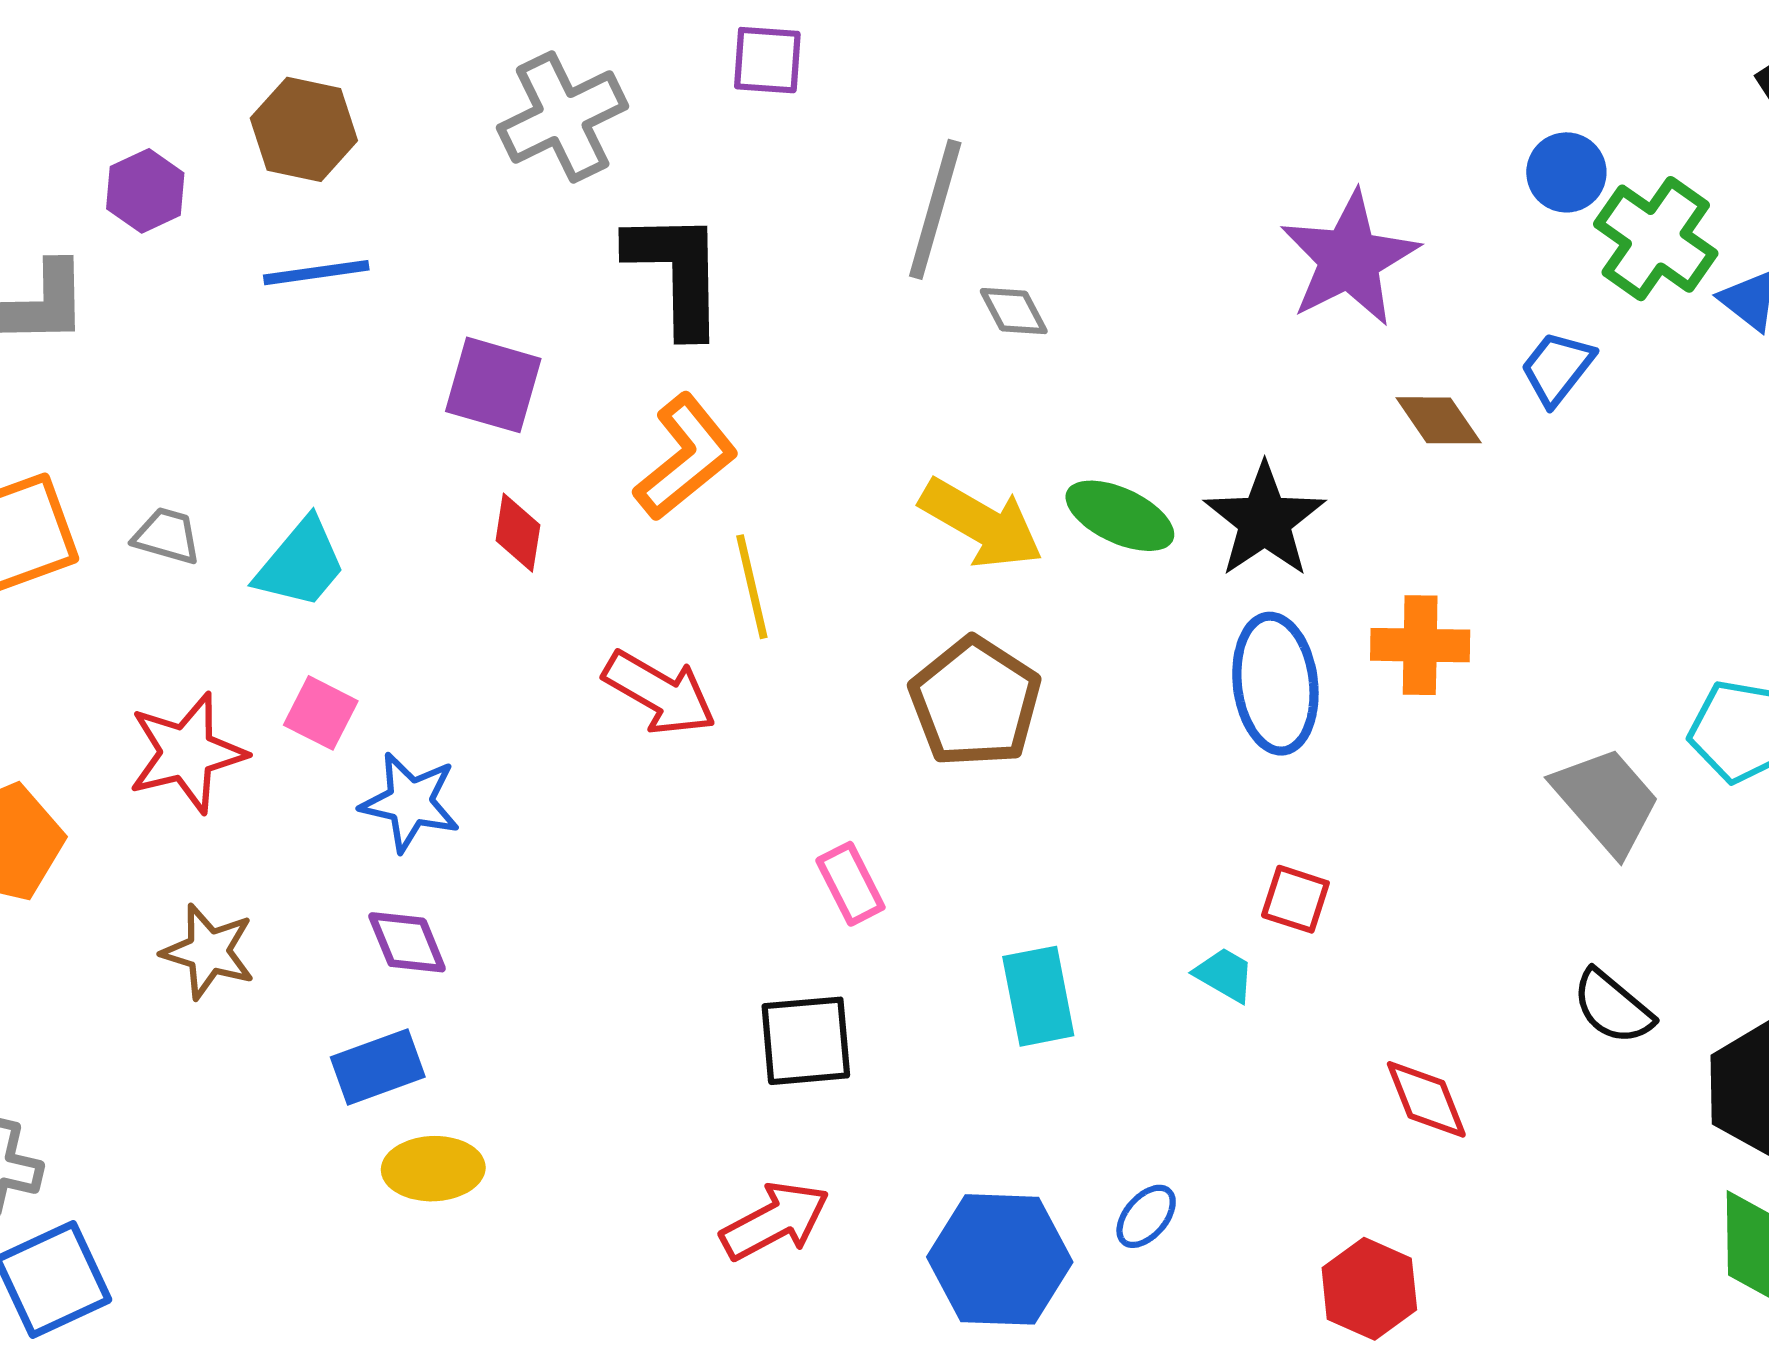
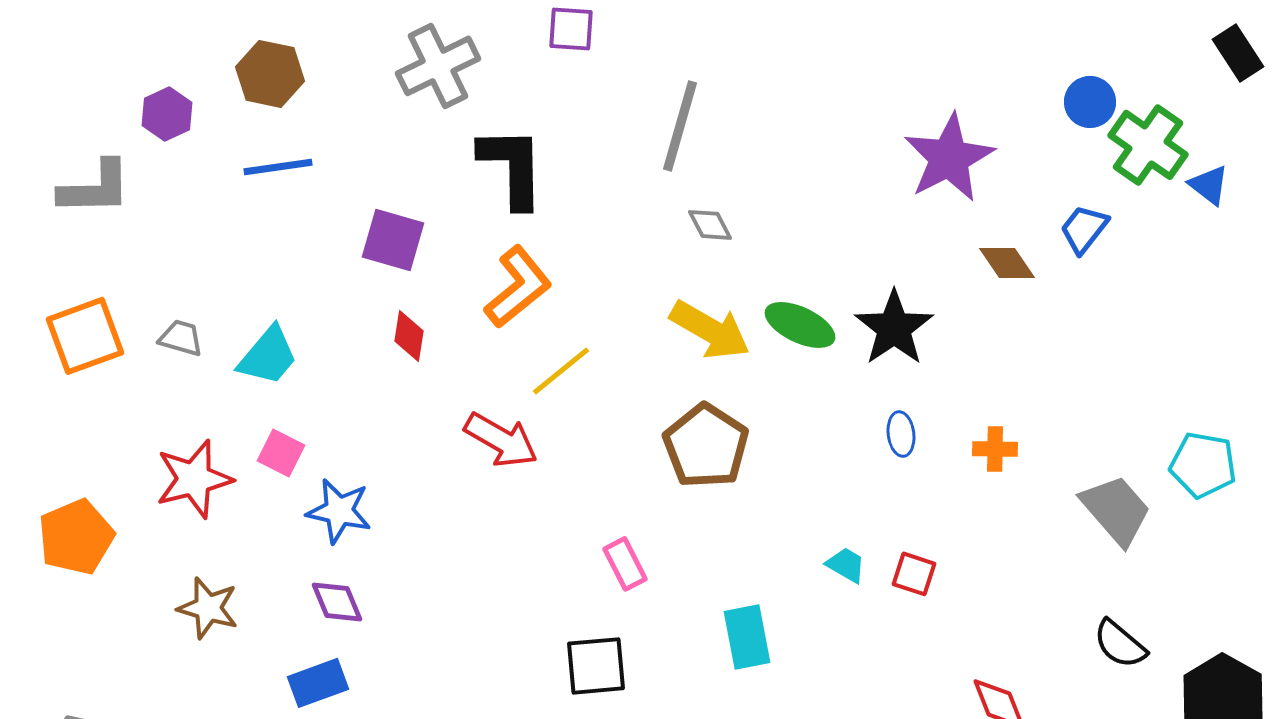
gray diamond: (1014, 311) -> (710, 225), moved
yellow line: (752, 587) -> (561, 371), turned 64
orange cross: (1420, 645) -> (995, 449), moved, size x0.7
blue ellipse: (1275, 684) -> (901, 434), size x0.5
cyan trapezoid: (1225, 975) -> (846, 565), moved

